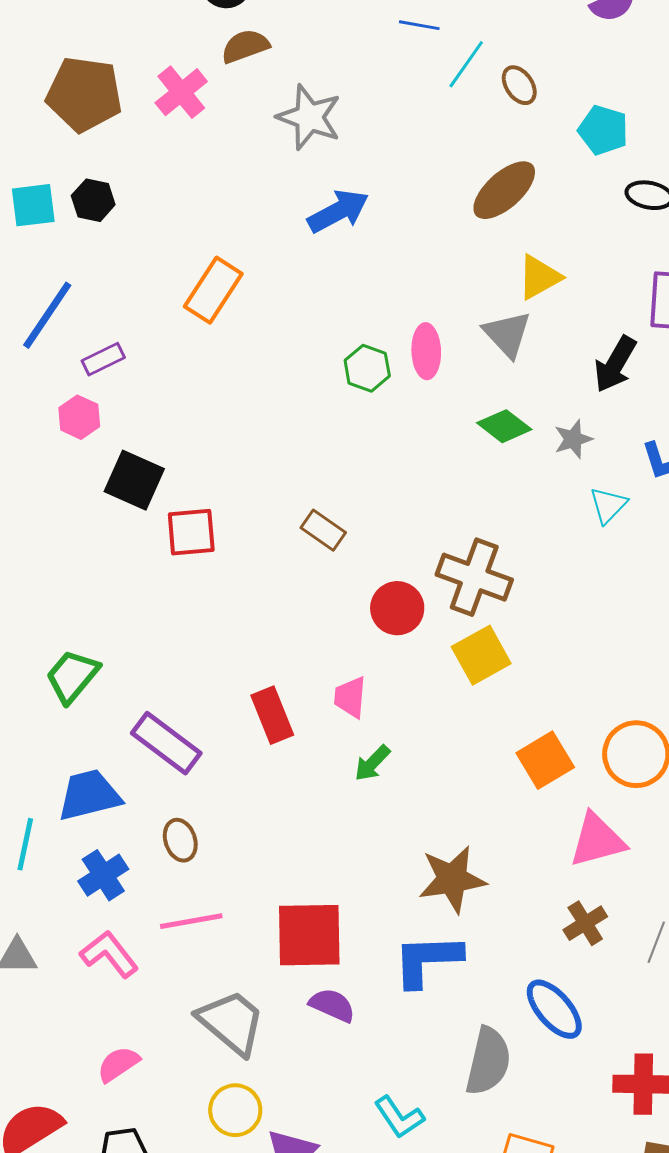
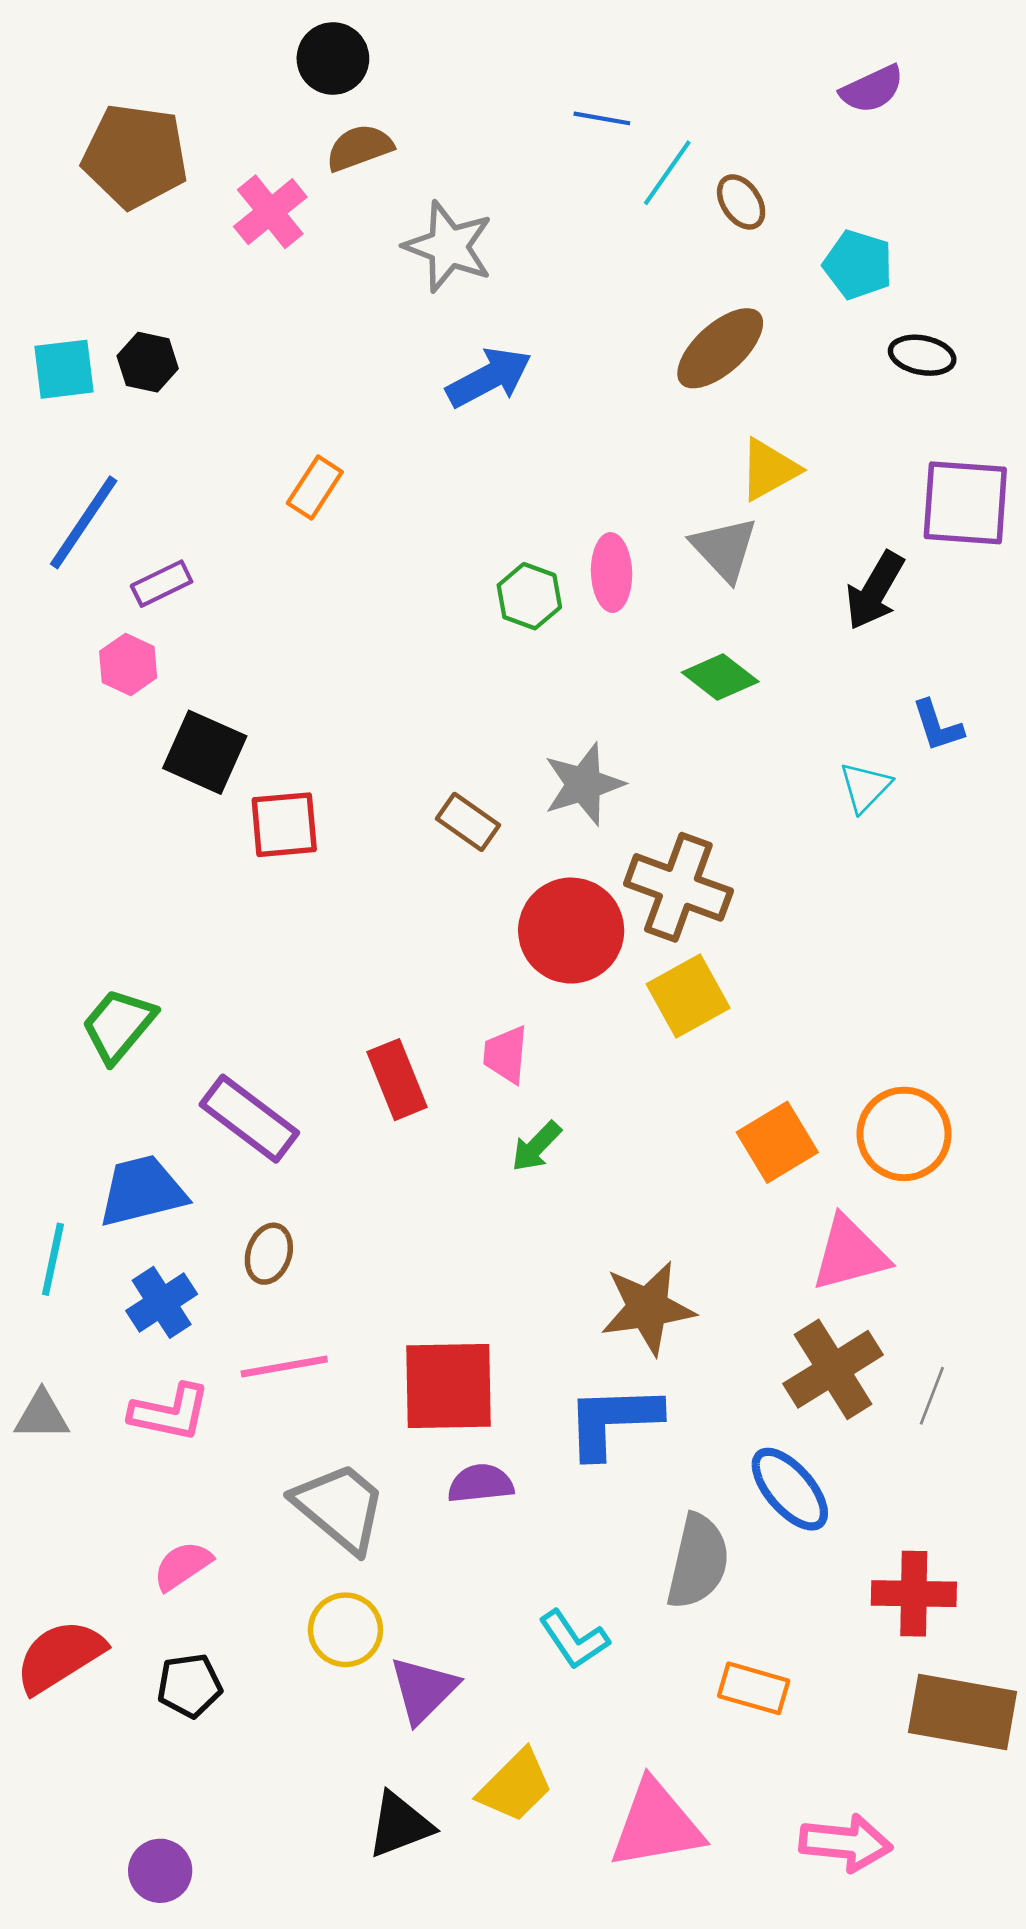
brown pentagon: (84, 94) -> (135, 156), moved
orange rectangle: (213, 290) -> (315, 488), size x0.7
gray star: (573, 439) -> (584, 784), moved, size x1.5
red circle: (397, 608) -> (571, 931), size x1.4
brown ellipse: (180, 840) -> (269, 1254), turned 36
brown cross: (585, 923) -> (833, 1369), size x1.6
pink L-shape: (109, 954) -> (170, 1413), turned 140
purple semicircle: (332, 1005) -> (481, 1484), turned -30

